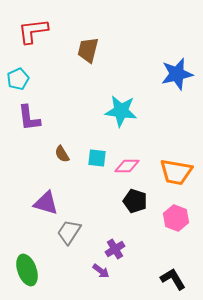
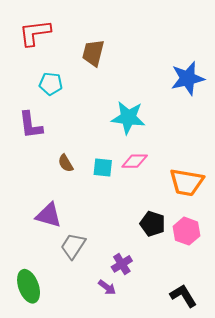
cyan pentagon: (18, 79) -> (51, 84), moved, turned 30
pink diamond: (127, 166) -> (135, 161), moved
black pentagon: (135, 201) -> (153, 224), moved

